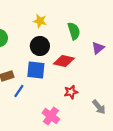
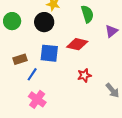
black circle: (40, 46) -> (44, 22), moved
pink cross: (51, 116) -> (37, 99), moved

